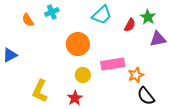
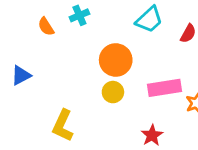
yellow circle: (83, 75) -> (113, 92), moved
red star: (75, 98) -> (152, 135), moved

